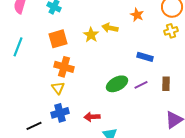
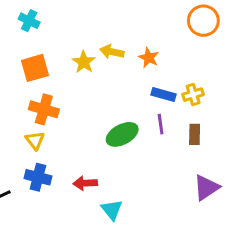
orange star: (137, 15) -> (149, 58), moved
yellow cross: (171, 31) -> (193, 95), moved
purple line: (141, 85) -> (161, 124), moved, turned -72
blue cross: (60, 113) -> (38, 177), turned 30

